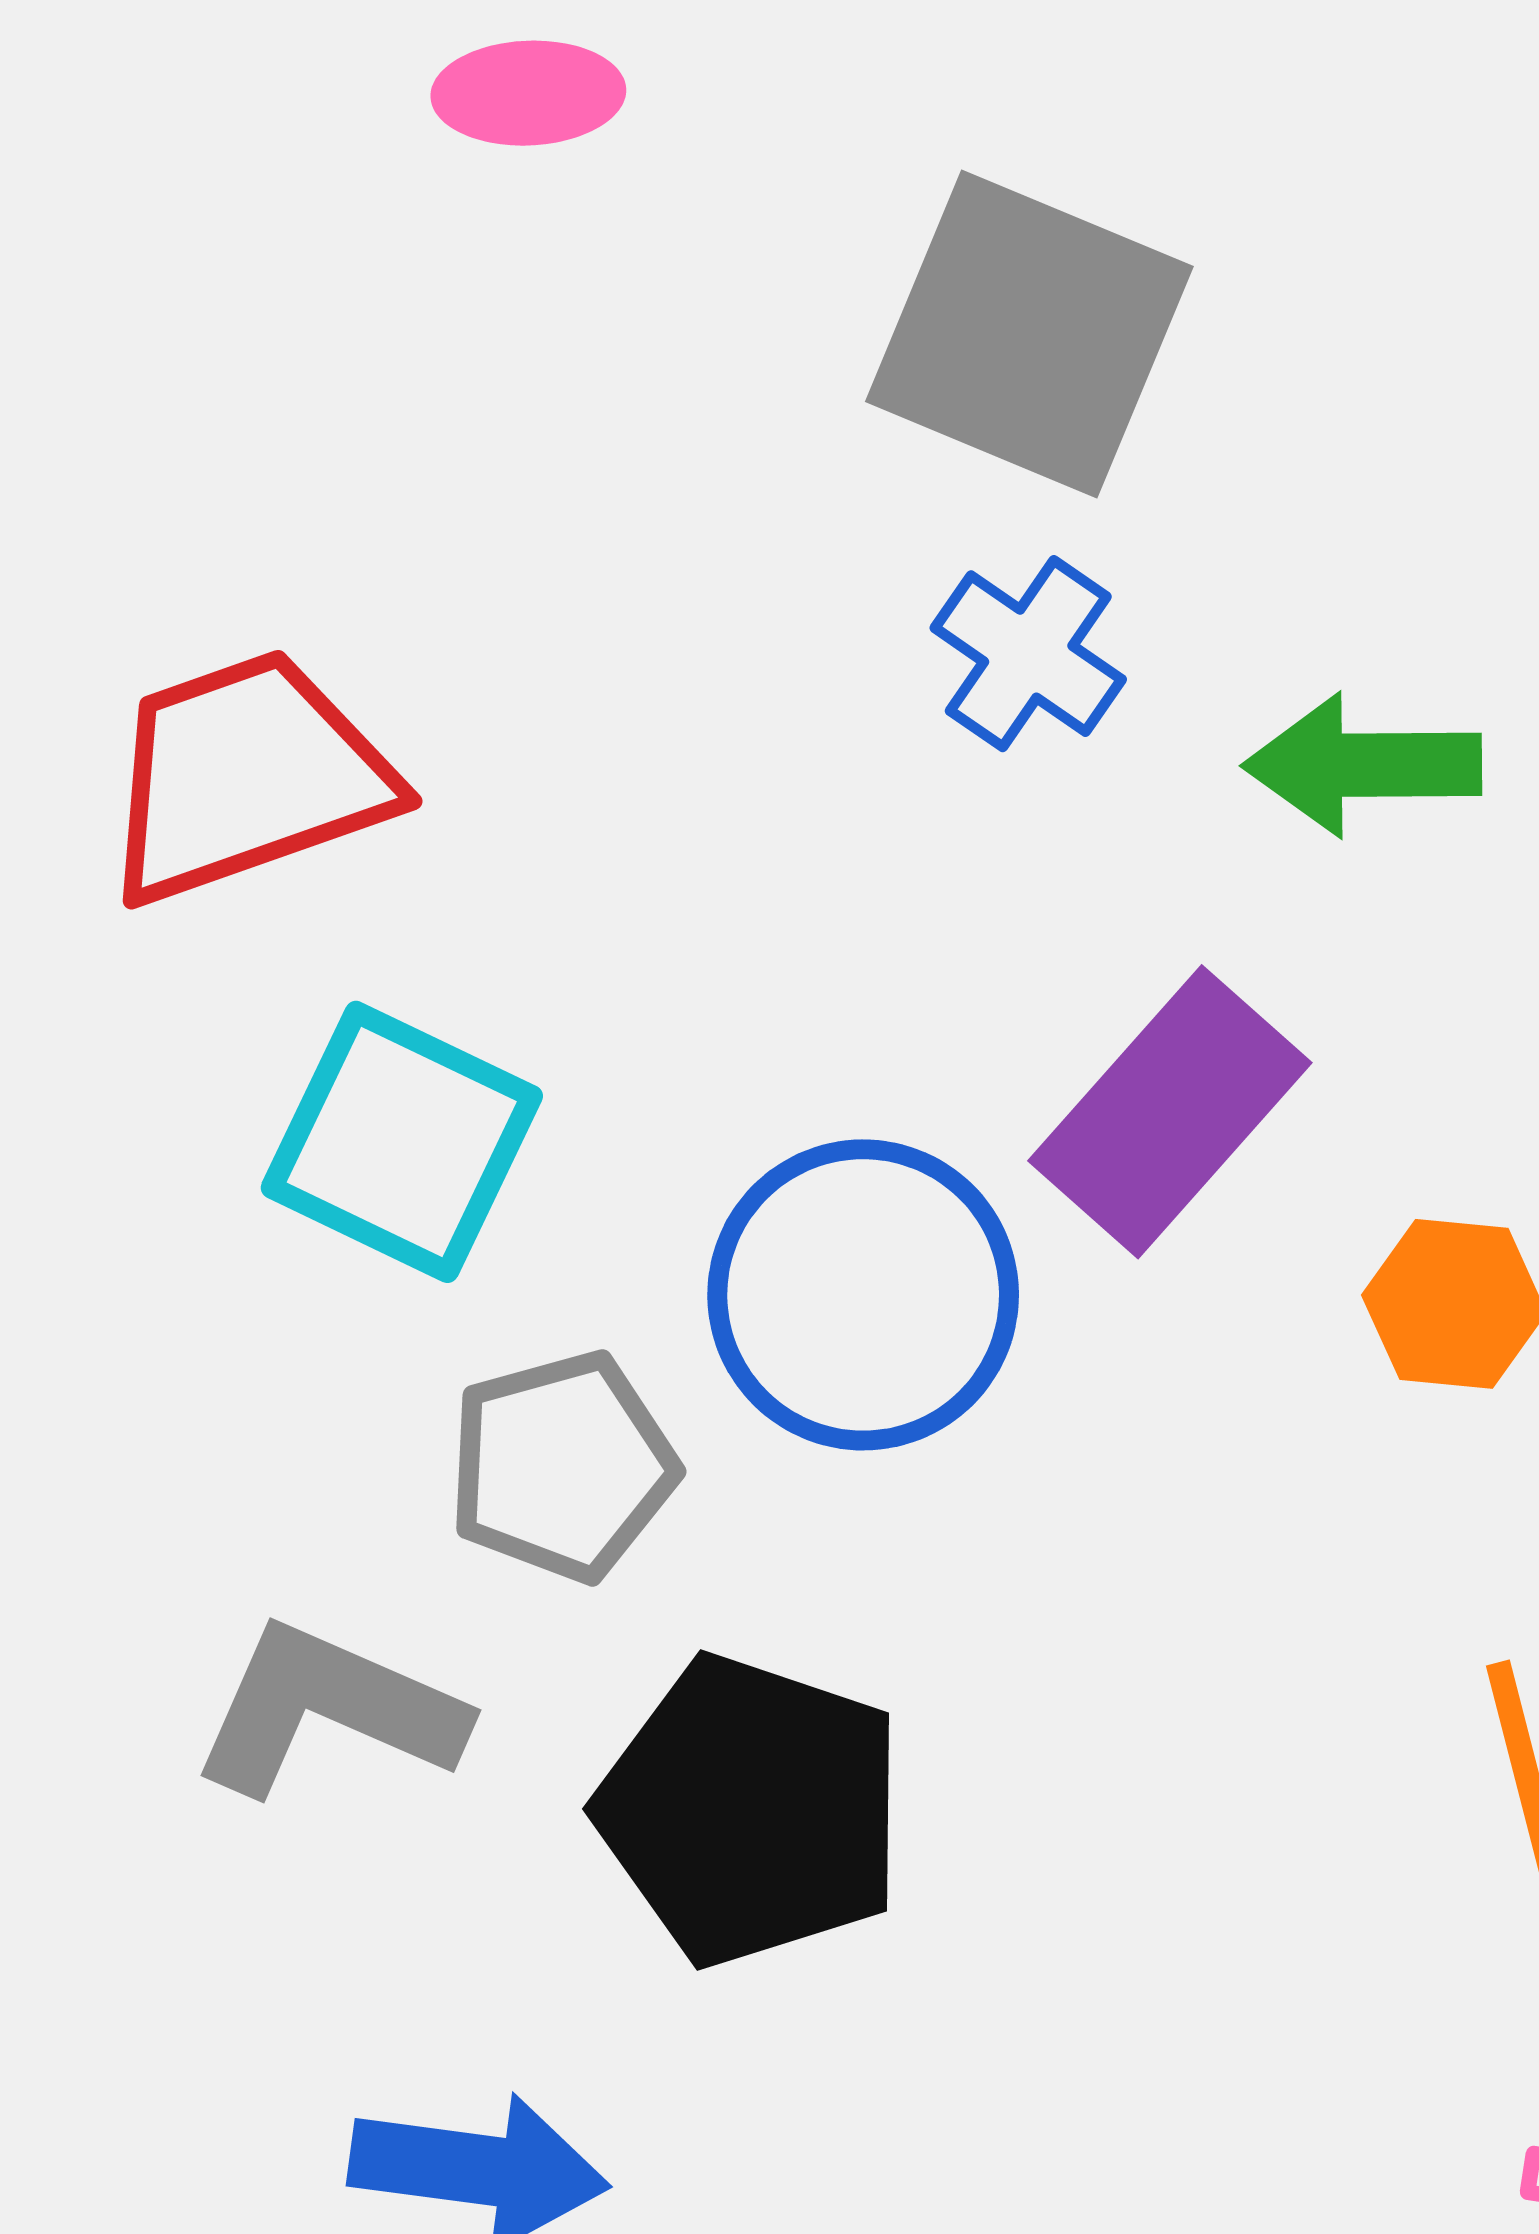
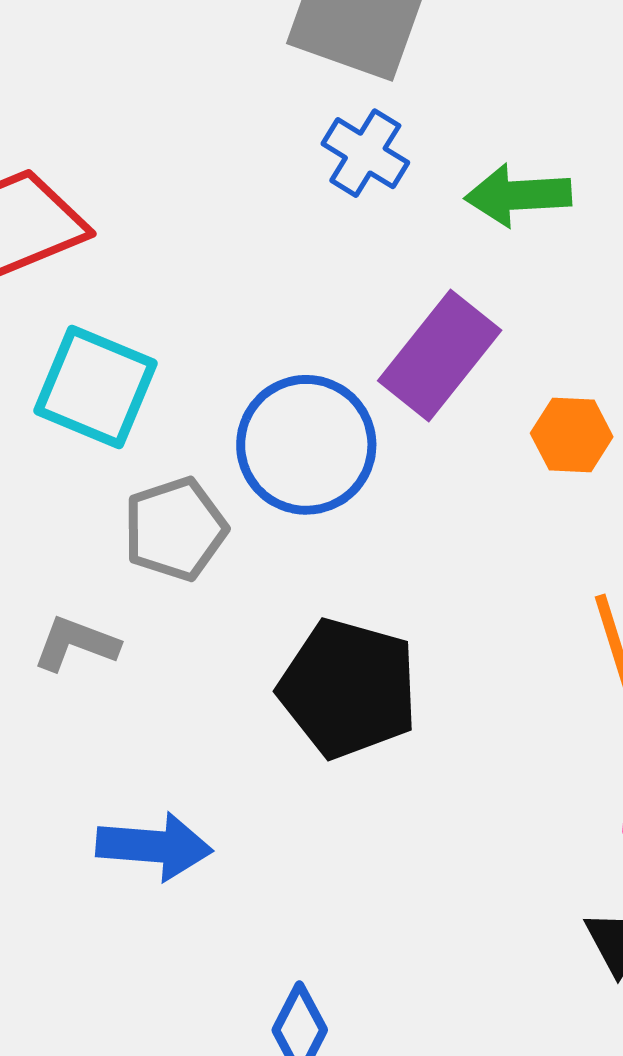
gray L-shape: (328, 1710) -> (76, 644), size x0.7
black pentagon: (751, 1811) -> (348, 688), moved

